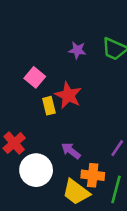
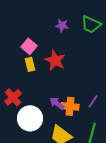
yellow rectangle: (49, 106) -> (30, 64), moved
orange cross: (93, 175) -> (70, 106), moved

